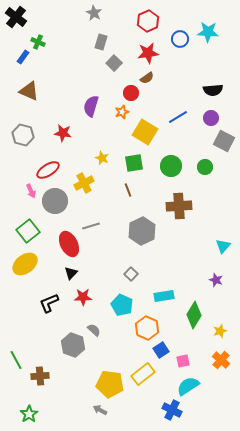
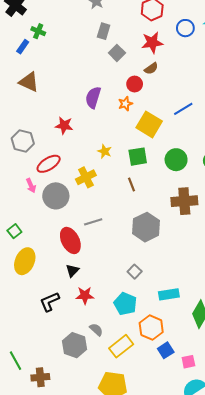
gray hexagon: (23, 135) -> (23, 141), moved
green square: (28, 231) -> (14, 231), moved, size x0.6
yellow ellipse: (25, 264) -> (25, 261), turned -30
yellow rectangle: (143, 374) -> (121, 346), moved

